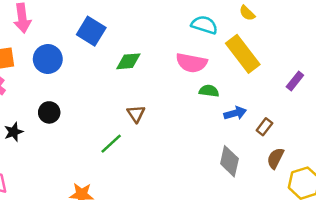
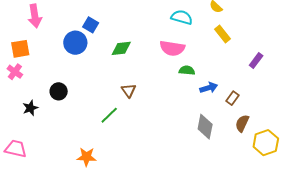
blue square: (91, 31) -> (91, 25), size x0.7
yellow rectangle: (243, 54) -> (222, 34), moved, size x0.6
blue circle: (48, 59) -> (75, 43), moved

